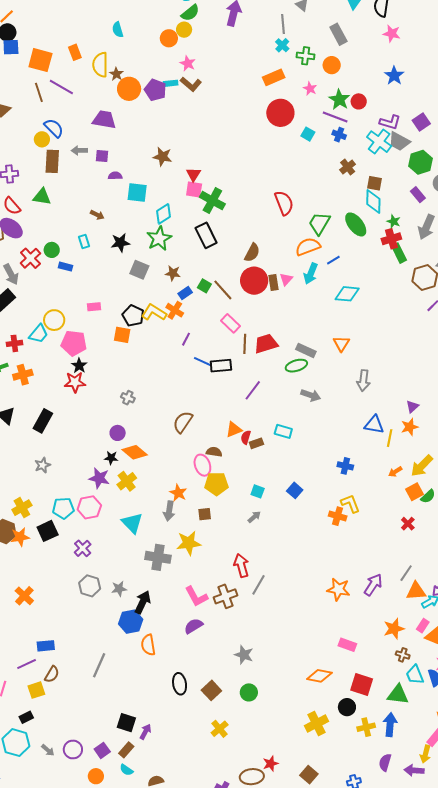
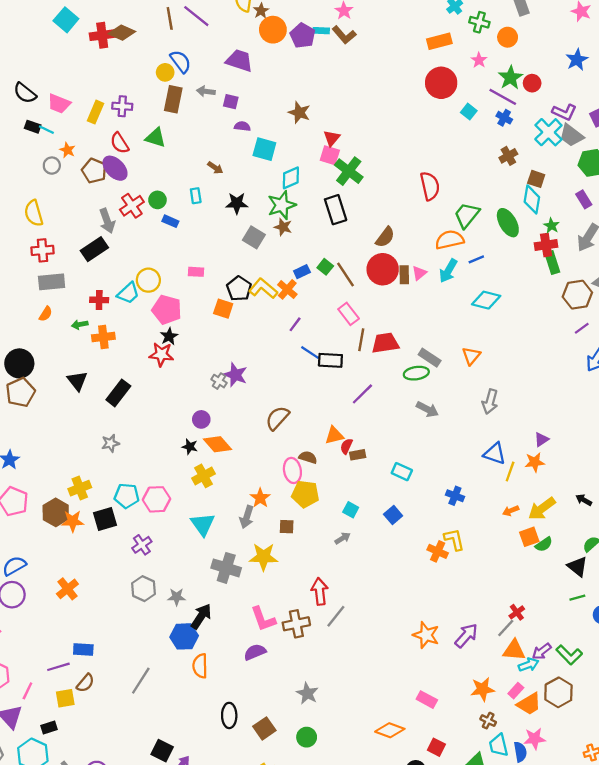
brown star: (173, 273) -> (283, 227), moved
cyan rectangle: (283, 431) -> (402, 472), moved
purple star: (99, 478) -> (235, 375), moved
red cross: (408, 524) -> (517, 612), moved
red square: (362, 684) -> (436, 747), size x0.7

